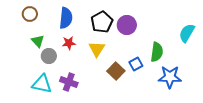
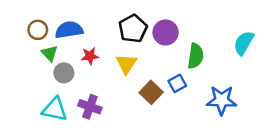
brown circle: (30, 14) -> (38, 30), moved
blue semicircle: (66, 18) -> (69, 30), moved, turned -105
green semicircle: (157, 52) -> (195, 56), moved

